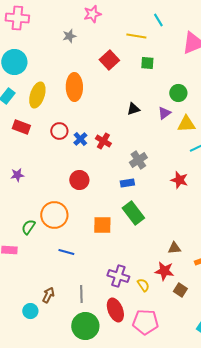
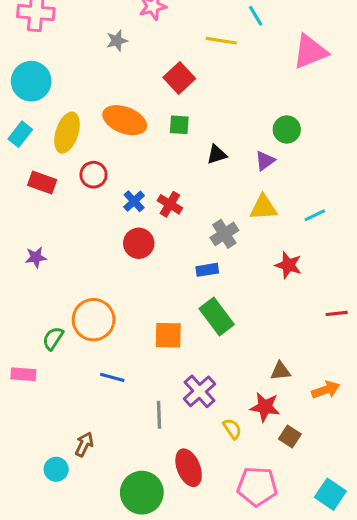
green square: (147, 63) -> (179, 125), moved
orange ellipse: (74, 87) -> (125, 120), turned -68
yellow triangle: (186, 124) -> (263, 207), moved
red circle: (59, 131) -> (94, 175), moved
red circle: (79, 180) -> (139, 243), moved
purple cross: (118, 276) -> (199, 391), moved, turned 30
gray line: (81, 294) -> (159, 415), moved
pink pentagon: (145, 322) -> (257, 486), moved

